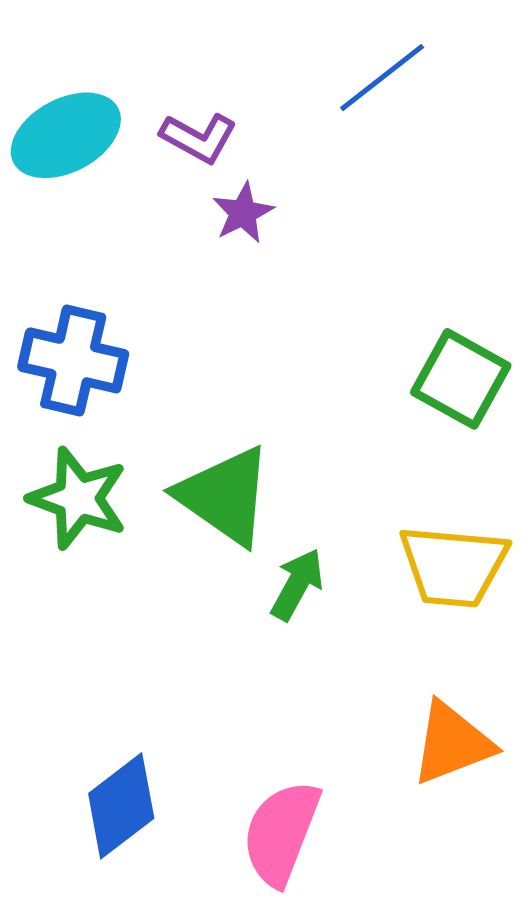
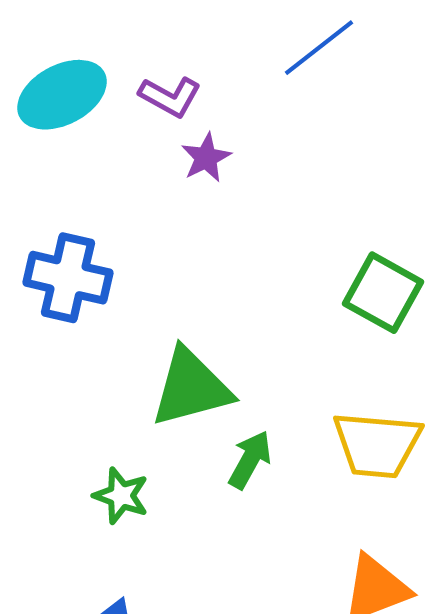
green triangle: (225, 496) -> (191, 388), turned -50
green star: (78, 498) -> (121, 496), moved, size x0.7

